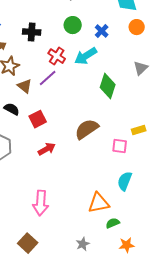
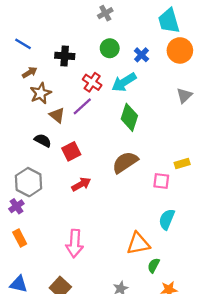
orange circle: (137, 27) -> (180, 50), size x1.5
green diamond: (108, 86) -> (129, 117), moved
green semicircle: (113, 223) -> (154, 265), turned -40

